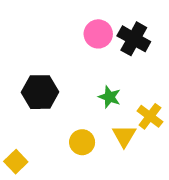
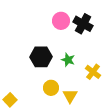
black hexagon: (40, 92) -> (41, 57), moved
yellow triangle: (124, 136) -> (70, 96), moved

